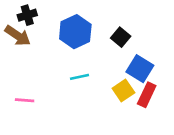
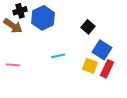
blue hexagon: (75, 32) -> (43, 18), moved
yellow square: (123, 91) -> (90, 66), turned -35
pink line: (25, 100) -> (13, 65), moved

